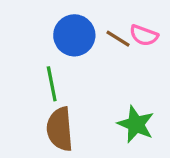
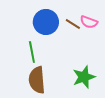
green star: (136, 124) -> (84, 77), turned 30

